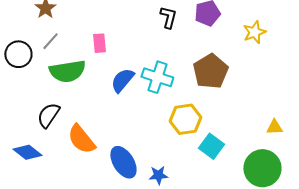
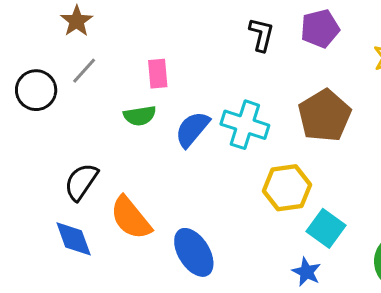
green semicircle: (67, 71) -> (140, 116), moved, size x0.6
blue diamond: (27, 152) -> (74, 239), moved, turned 32
blue star: (158, 175) -> (306, 272), moved, turned 30

